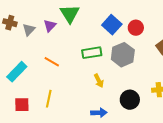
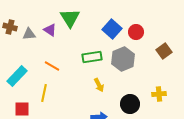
purple triangle: (50, 26) -> (50, 30), turned -40
gray triangle: (29, 30) -> (29, 34), turned 40
yellow line: (49, 99) -> (44, 93), moved

